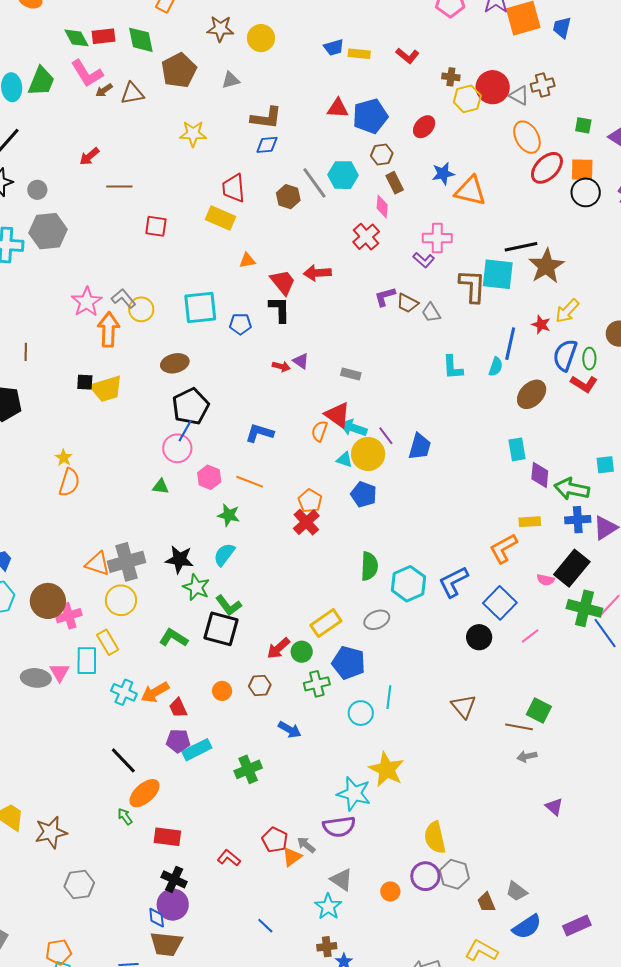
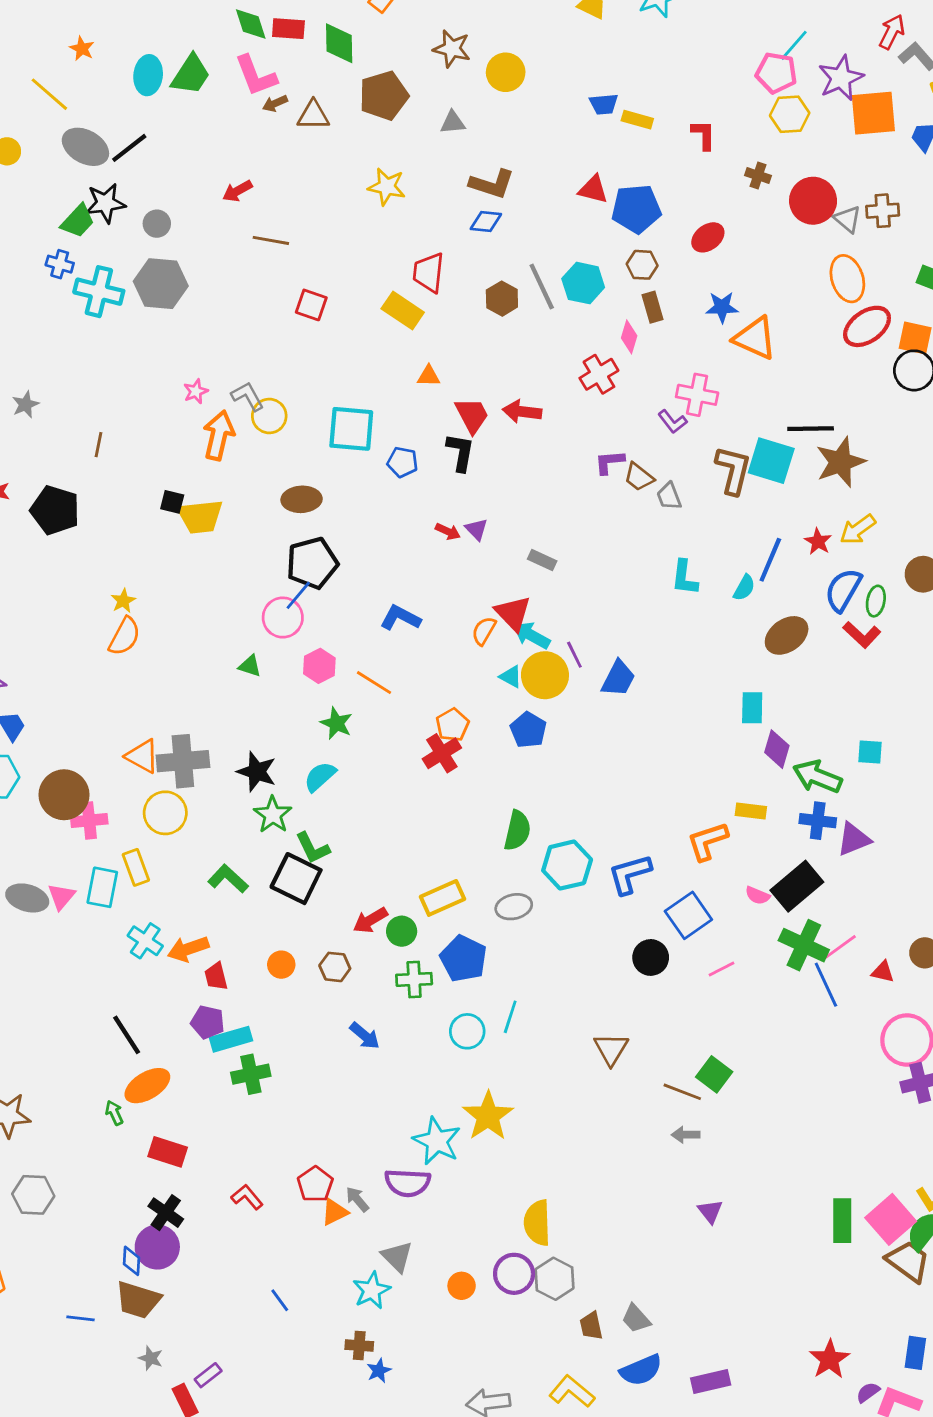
red L-shape: (407, 56) -> (703, 135), turned -140
yellow hexagon: (467, 99) -> (790, 114), moved
pink star: (87, 302) -> (196, 391), size x0.6
green cross: (248, 769) -> (251, 1074), moved

